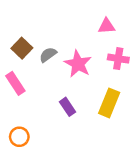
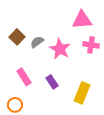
pink triangle: (107, 26) -> (82, 20), size x1.5
pink rectangle: (15, 83) -> (24, 77), moved
yellow rectangle: (109, 103) -> (82, 93), moved

